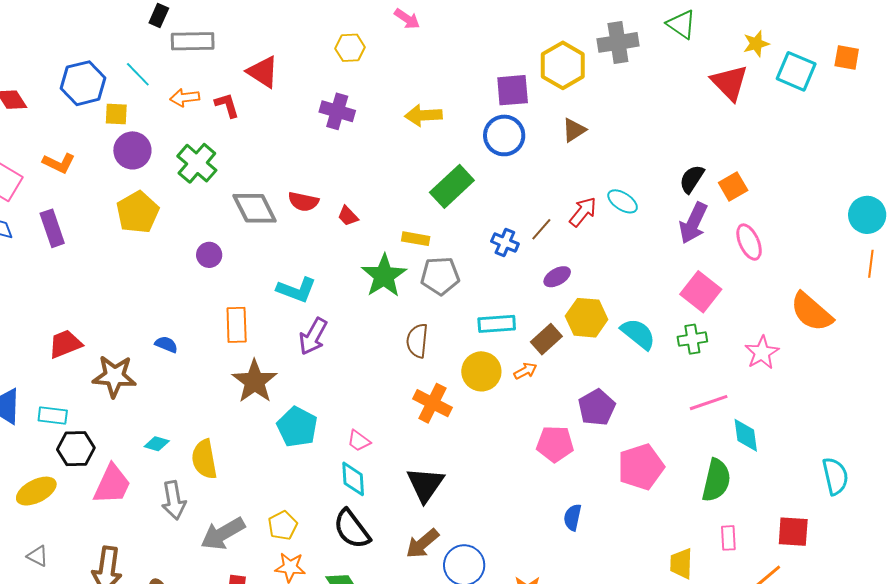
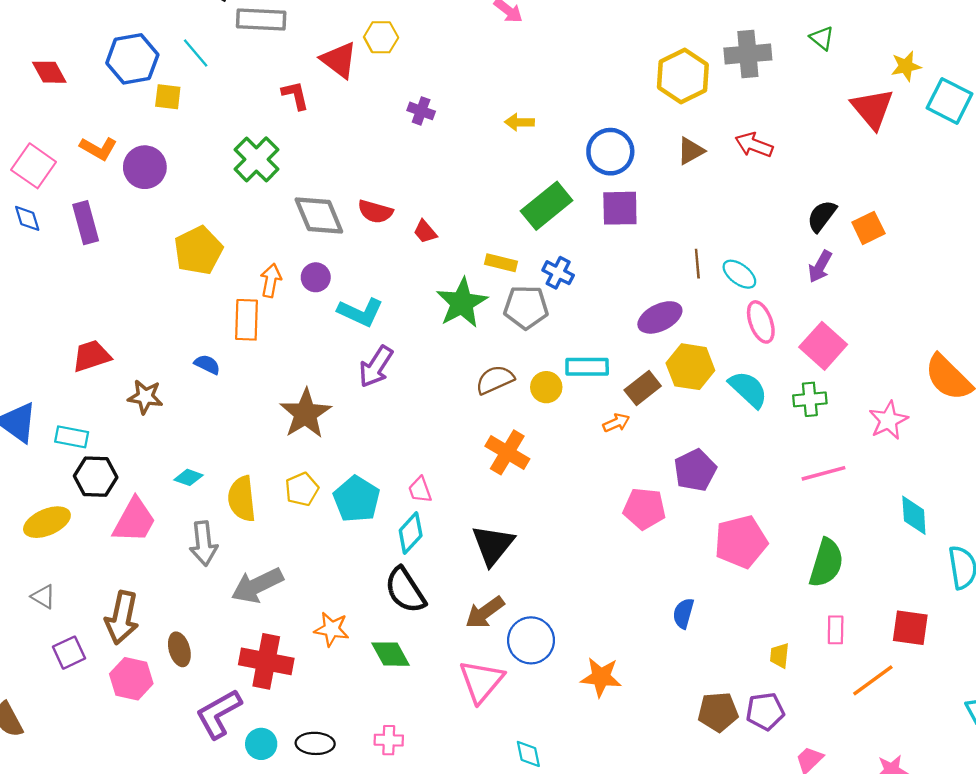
green triangle: (681, 24) -> (822, 38), size x0.7
yellow hexagon: (350, 48) -> (381, 37), moved
purple square: (513, 90) -> (620, 208), moved
orange arrow: (185, 98) -> (271, 280), moved, turned 104
purple cross: (337, 111) -> (421, 111), size x0.7
yellow arrow: (423, 115) -> (519, 122), size x0.7
purple circle: (132, 150) -> (145, 167), moved
cyan ellipse: (623, 201) -> (739, 274), moved
yellow pentagon: (138, 212) -> (198, 250), moved
red arrow: (583, 212) -> (754, 145), moved, turned -112
purple arrow: (693, 223) -> (820, 267), size x0.7
brown line: (541, 229) -> (697, 264), moved, turned -50
pink ellipse: (749, 242) -> (761, 322), moved
blue cross: (505, 243) -> (558, 273), moved
purple circle: (209, 255) -> (316, 277), moved
purple ellipse: (557, 277) -> (660, 317), size x1.4
orange rectangle: (237, 325) -> (247, 320), moved
brown semicircle: (417, 341) -> (495, 380), turned 56
yellow circle: (481, 371) -> (546, 387), moved, size x0.7
brown star: (114, 376) -> (145, 397), size x0.7
cyan pentagon: (297, 427) -> (357, 499), moved
cyan diamond: (746, 435) -> (914, 515), moved
pink trapezoid: (359, 441) -> (420, 490), turned 30
cyan diamond: (353, 479) -> (411, 533), turned 42
blue semicircle: (573, 517) -> (683, 613), moved
yellow pentagon: (283, 525) -> (302, 489), moved
yellow trapezoid: (681, 564) -> (780, 655), size x0.7

